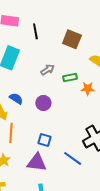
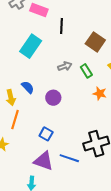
green rectangle: (70, 77) -> (86, 71), moved, turned 56
blue line: (73, 158) -> (69, 158), turned -30
purple triangle: (37, 162) -> (44, 161), moved

